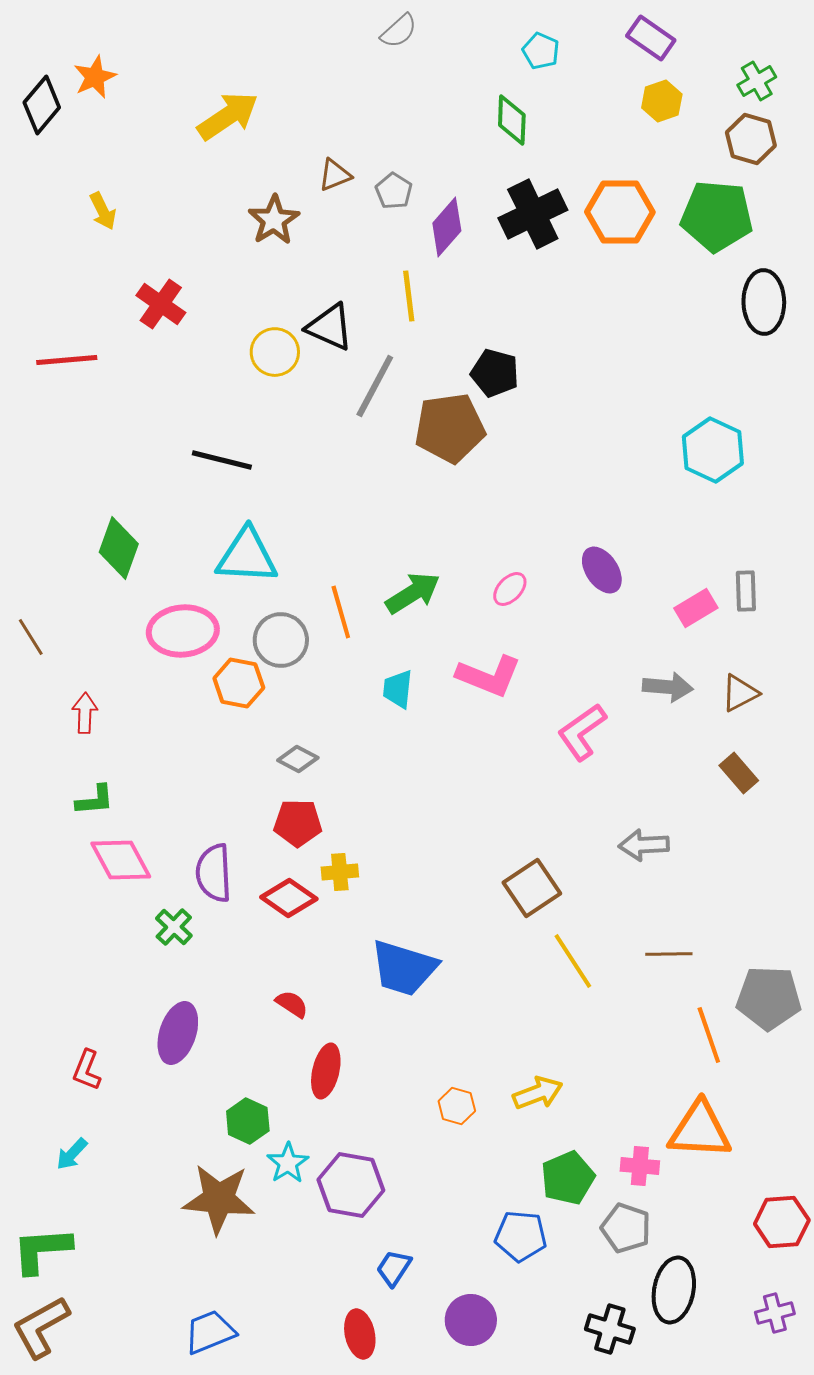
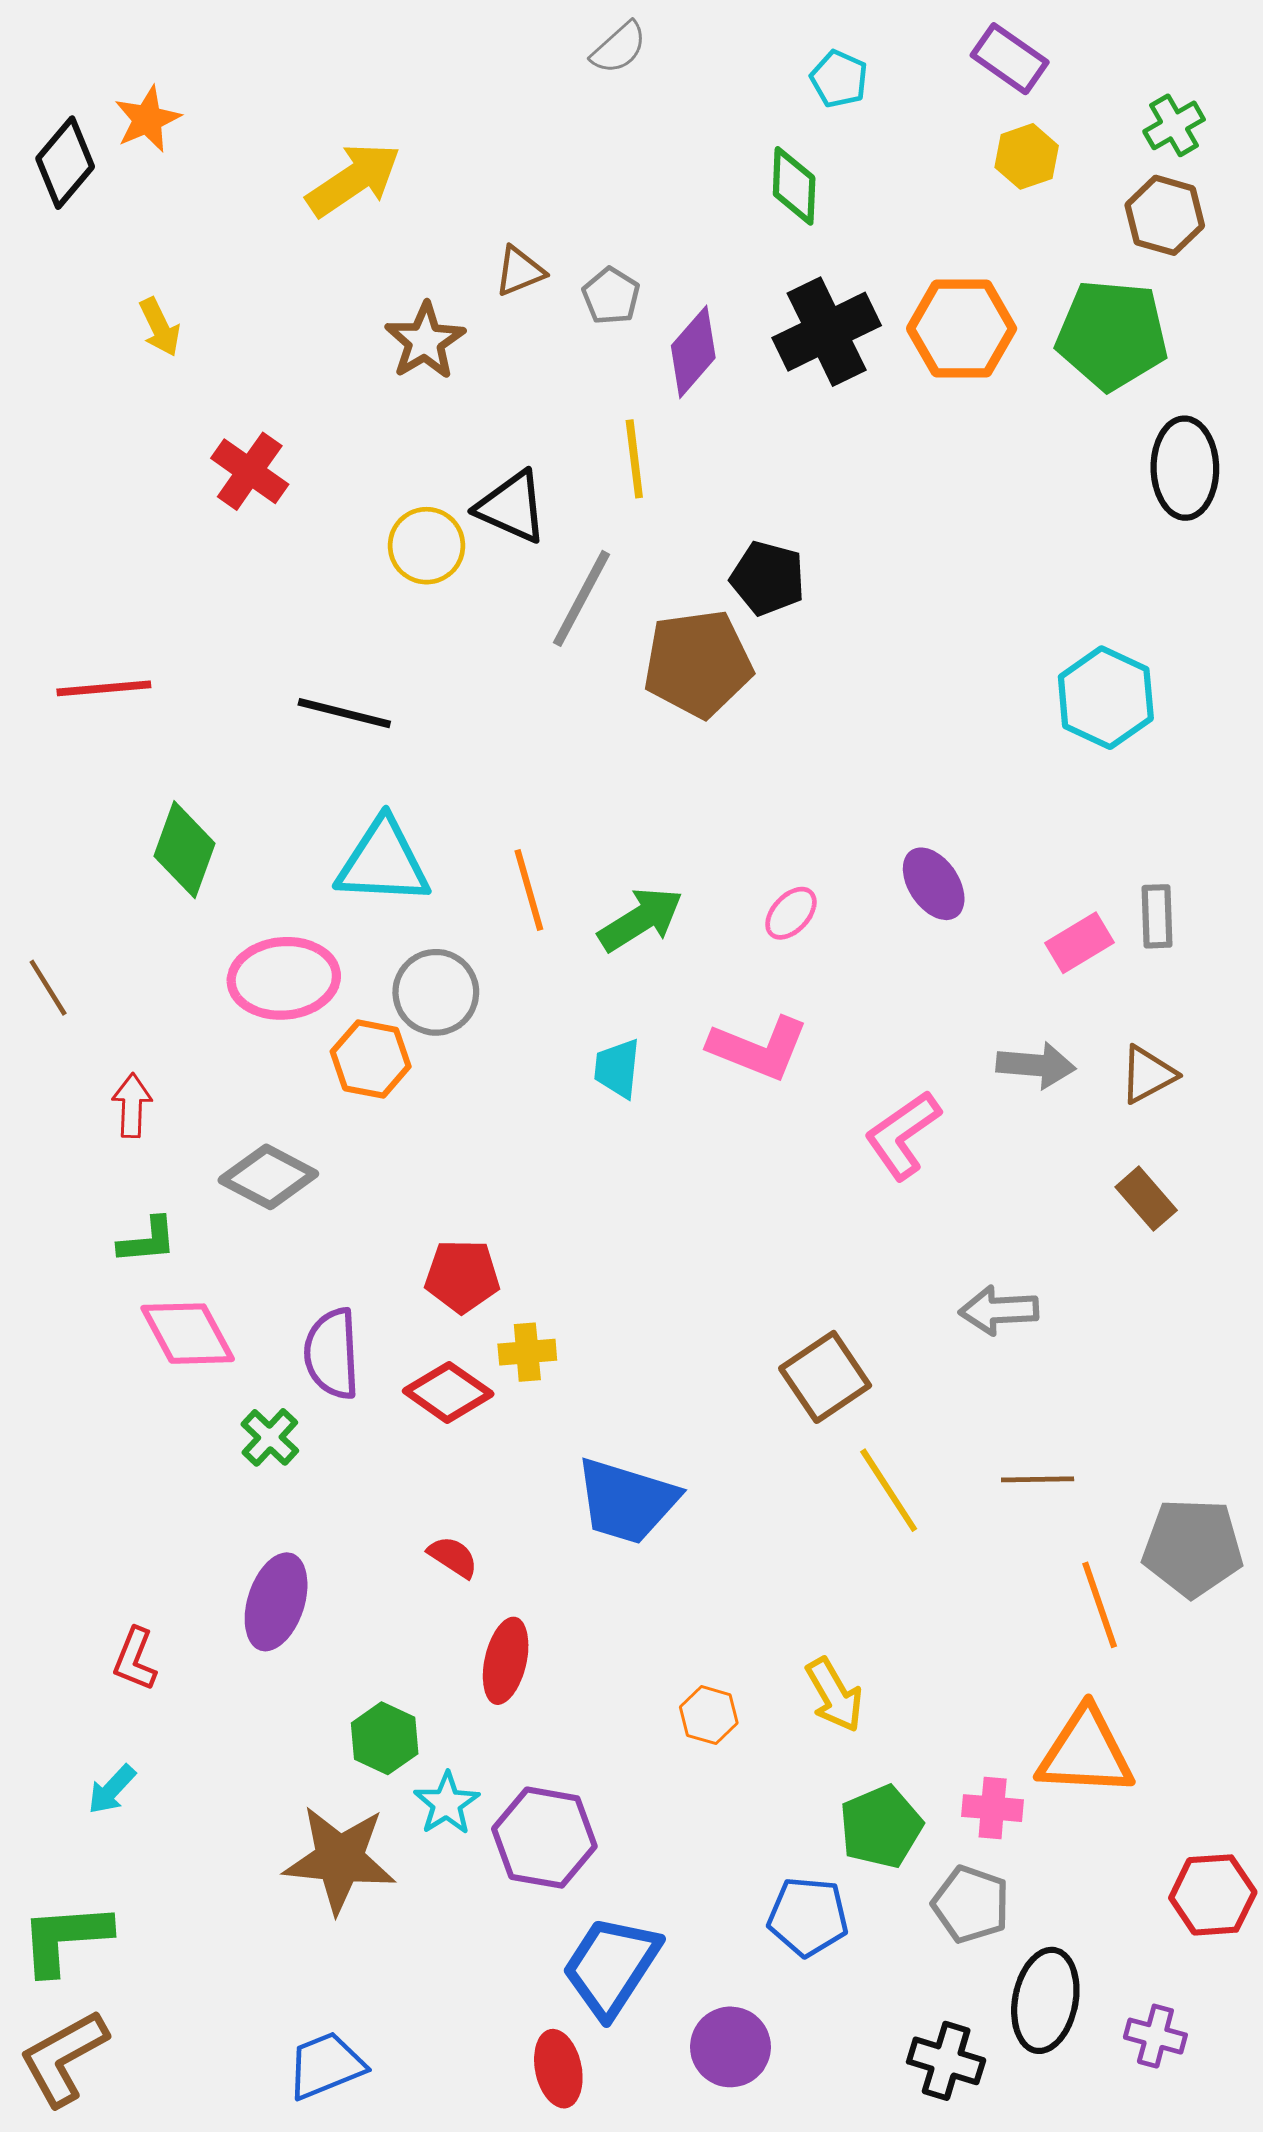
red line: (67, 360) -> (104, 688), moved
orange line: (341, 612) -> (529, 890), moved
gray diamond: (298, 759) -> (268, 1177), moved, size x1.5
yellow arrow: (538, 1093) -> (834, 1695), turned 81
blue trapezoid: (394, 1268) -> (611, 1966), size x1.8
purple cross: (775, 1313) -> (1155, 2036), moved, turned 30

